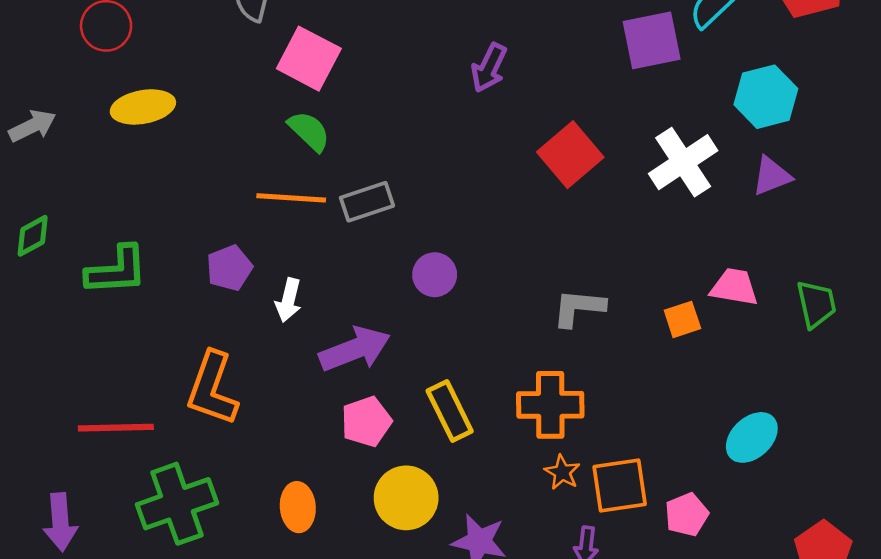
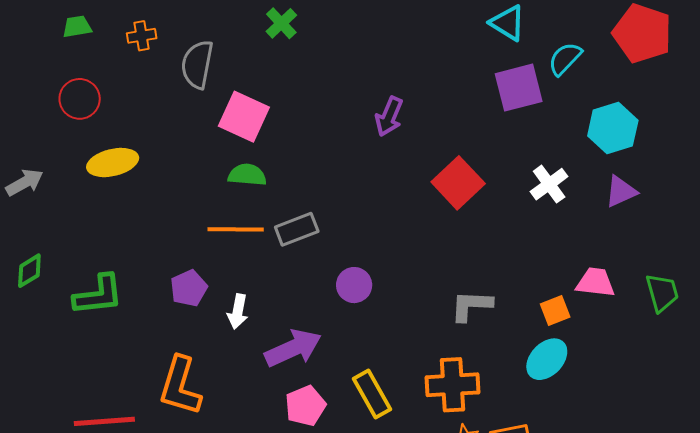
green semicircle: (309, 131) -> (247, 175), turned -36
white cross: (683, 162) -> (549, 184), size x0.7
cyan ellipse: (752, 437) -> (547, 359), moved

